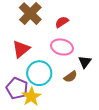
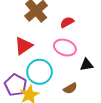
black triangle: (85, 62) -> (87, 65), turned 40
brown semicircle: (70, 77) -> (70, 88), moved

